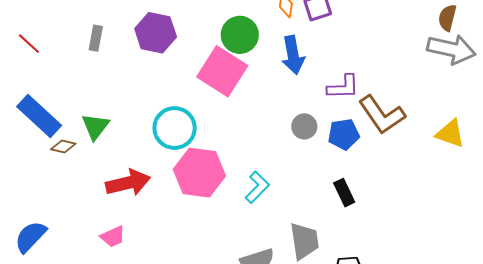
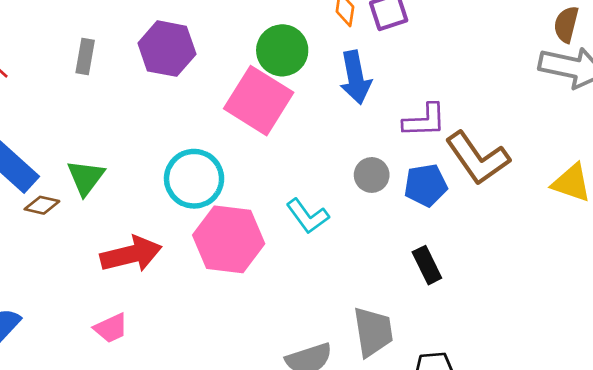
cyan L-shape: (257, 187) -> (308, 216), moved, turned 100

